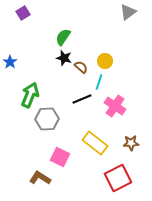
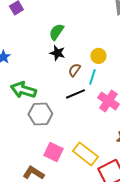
brown semicircle: (81, 67) -> (74, 70), moved, turned -96
green arrow: (30, 95) -> (23, 90), turned -95
yellow rectangle: (95, 143) -> (85, 154), moved

